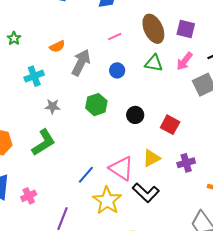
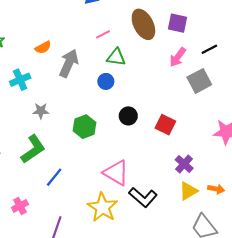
green triangle: (154, 63) -> (116, 57), moved
blue circle: (117, 70) -> (106, 81), moved
green hexagon: (96, 105) -> (85, 127), moved
yellow triangle: (151, 158) -> (188, 191), moved
purple cross: (186, 163) -> (184, 164), turned -30
blue line: (86, 175) -> (54, 177), moved

